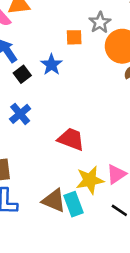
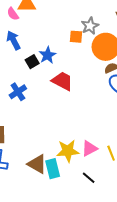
orange square: (74, 37) -> (76, 37), moved
black square: (22, 74) -> (32, 62), moved
red trapezoid: (71, 139) -> (62, 81), moved

